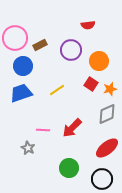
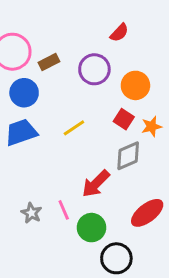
red semicircle: (88, 25) -> (119, 33), turned -40
gray diamond: (107, 114) -> (128, 156), moved
pink line: (43, 130) -> (64, 210), moved, turned 64
green circle: (69, 168) -> (91, 228), moved
black circle: (102, 179) -> (116, 258), moved

